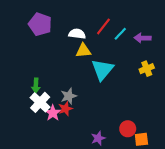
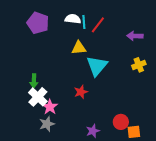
white semicircle: (77, 34) -> (73, 19), moved
cyan line: (120, 34) -> (84, 22), moved, turned -48
gray star: (69, 96) -> (47, 124), moved
red star: (65, 109) -> (81, 92), moved

